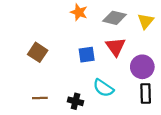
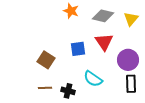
brown square: (38, 52) -> (46, 60), moved
brown line: (40, 98) -> (45, 88), moved

